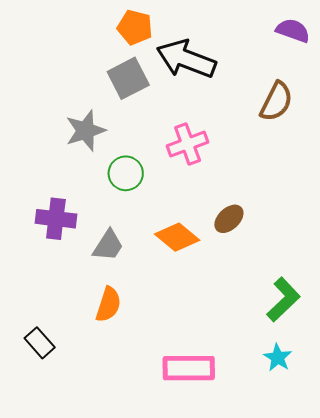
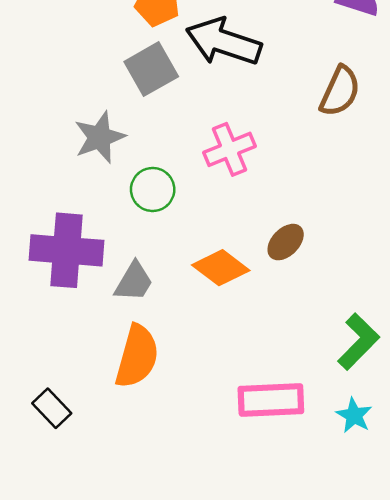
purple cross: (56, 219) -> (66, 250), size x1.4
orange semicircle: (108, 304) -> (137, 356), size x1.4
pink rectangle: (189, 368) -> (271, 400), moved

